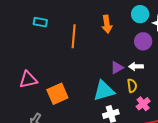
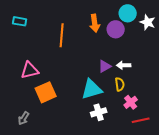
cyan rectangle: (40, 22) -> (20, 21), moved
purple circle: (143, 41) -> (116, 29), moved
pink triangle: (28, 80) -> (30, 70), moved

